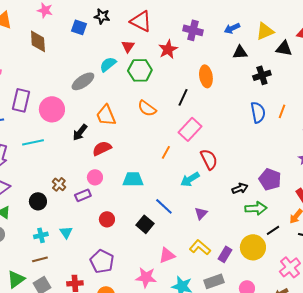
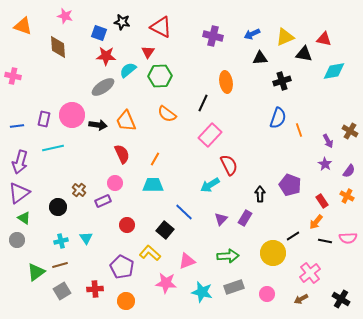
red star: (168, 49) -> (106, 56), moved, turned 30
purple rectangle: (21, 100) -> (44, 119), moved, size x0.7
orange line: (282, 111) -> (299, 130), moved, turned -40
blue semicircle: (258, 112) -> (278, 118), turned 30
black arrow: (80, 132) -> (98, 125), moved, turned -120
red semicircle: (102, 148) -> (122, 154), turned 90
orange line: (166, 152) -> (155, 159), moved
black arrow: (240, 188) -> (260, 194), turned -70
green arrow: (256, 208) -> (228, 256), moved
yellow L-shape: (200, 247) -> (150, 253), moved
purple rectangle: (225, 254) -> (245, 218), moved
green triangle: (16, 279) -> (36, 272), moved

